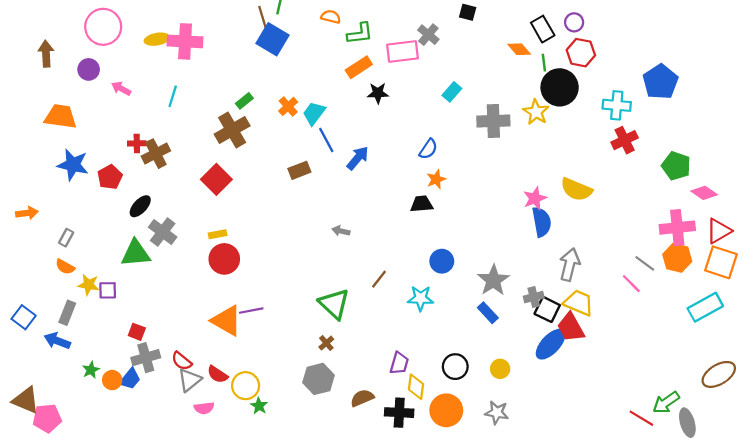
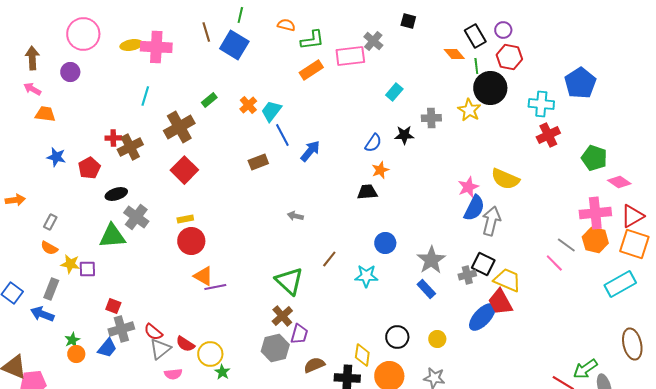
brown line: (262, 17) -> (206, 32), moved
pink arrow: (121, 88) -> (32, 89), moved
black star: (378, 93) -> (404, 135), moved
orange trapezoid: (61, 117) -> (45, 114), size x0.7
gray cross: (493, 121) -> (431, 118), size x0.7
brown cross: (232, 130) -> (179, 127), moved
blue star: (73, 165) -> (56, 157), size x0.7
black ellipse: (140, 206) -> (116, 194), turned 30
blue semicircle: (542, 222) -> (474, 208), turned 36
gray arrow: (570, 265) -> (491, 221), moved
black square: (547, 309) -> (483, 264), moved
orange triangle: (227, 321) -> (203, 276), moved, size x0.7
brown cross: (326, 343) -> (282, 316), size x1.5
purple trapezoid: (399, 363) -> (299, 334), moved
brown ellipse: (719, 374) -> (632, 344), turned -72
orange circle: (112, 380) -> (76, 354), moved

